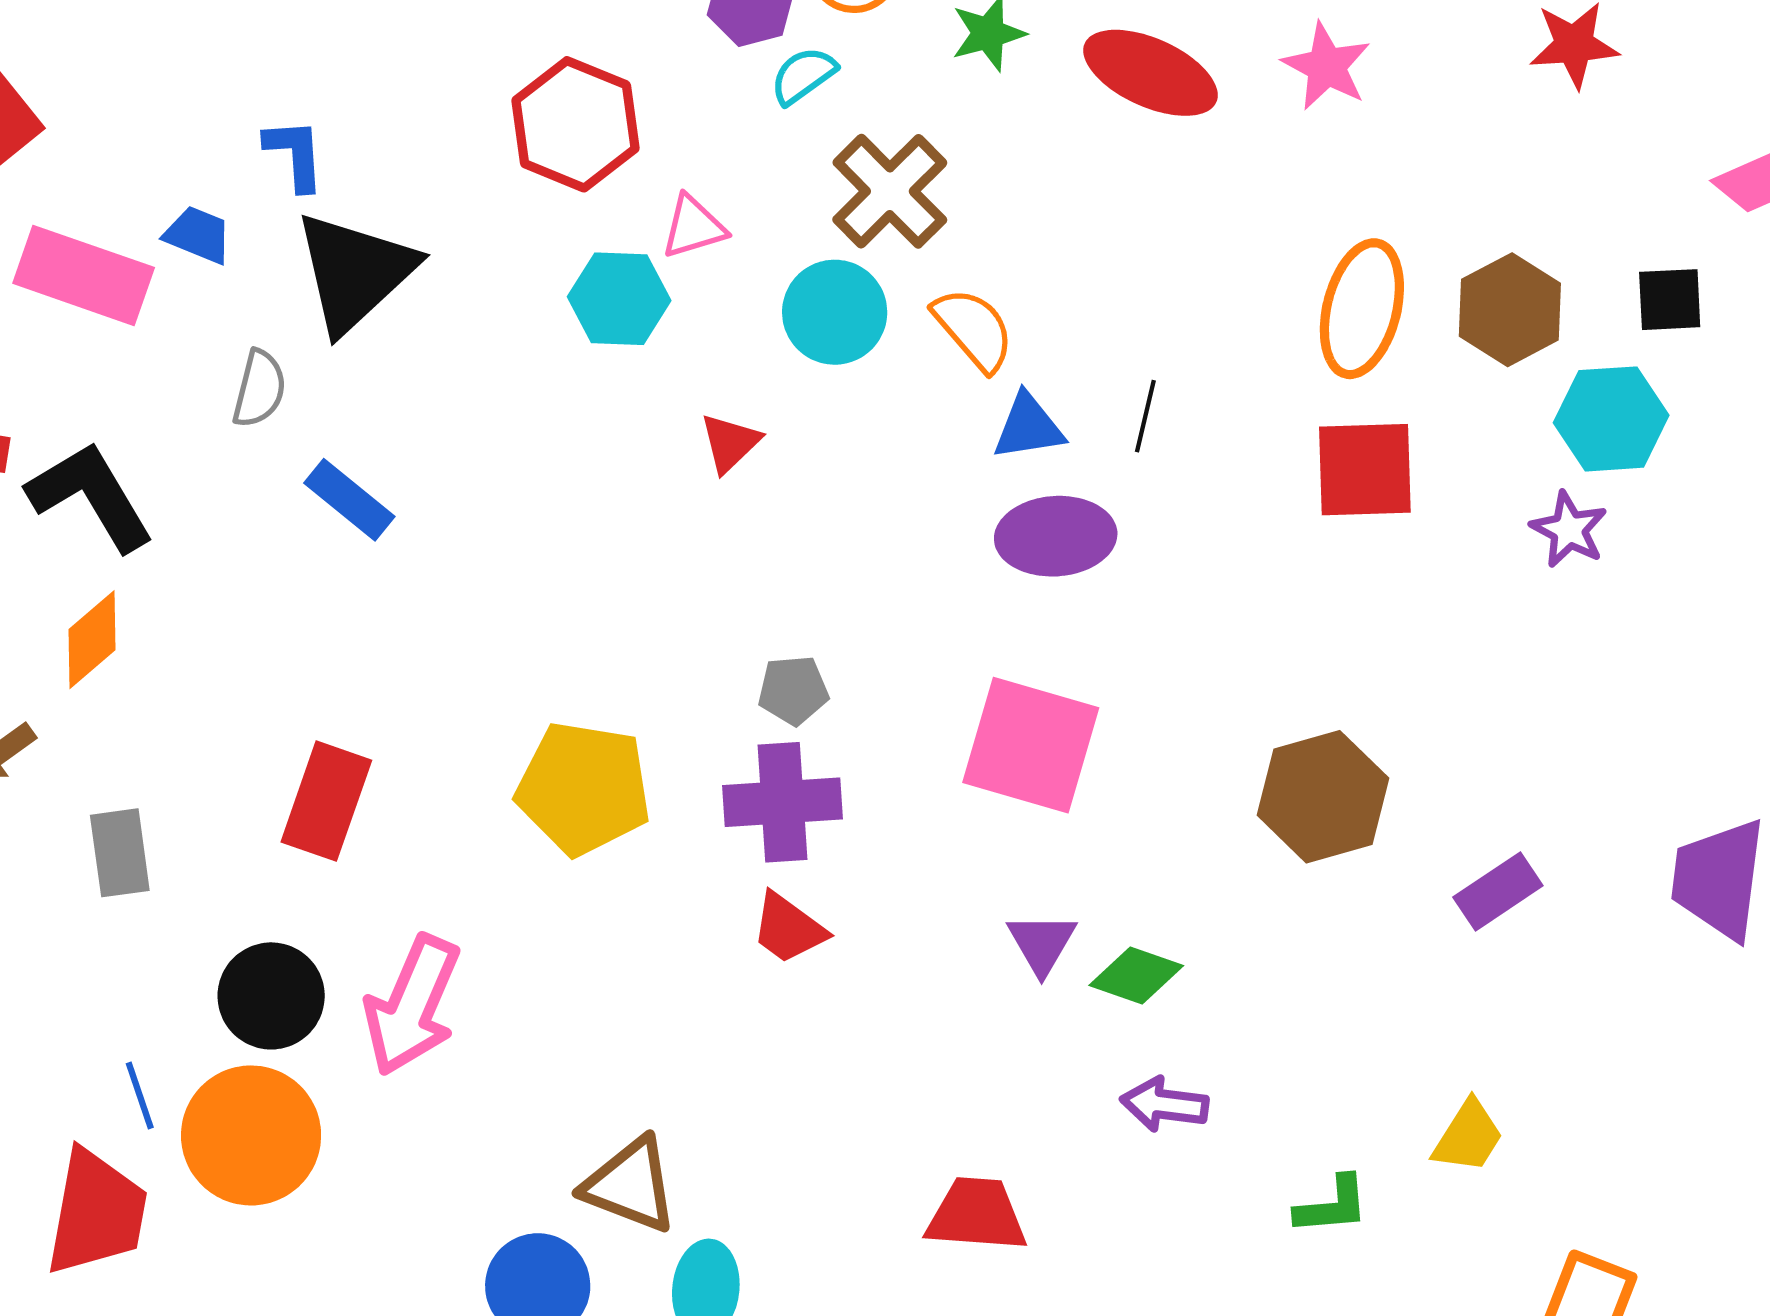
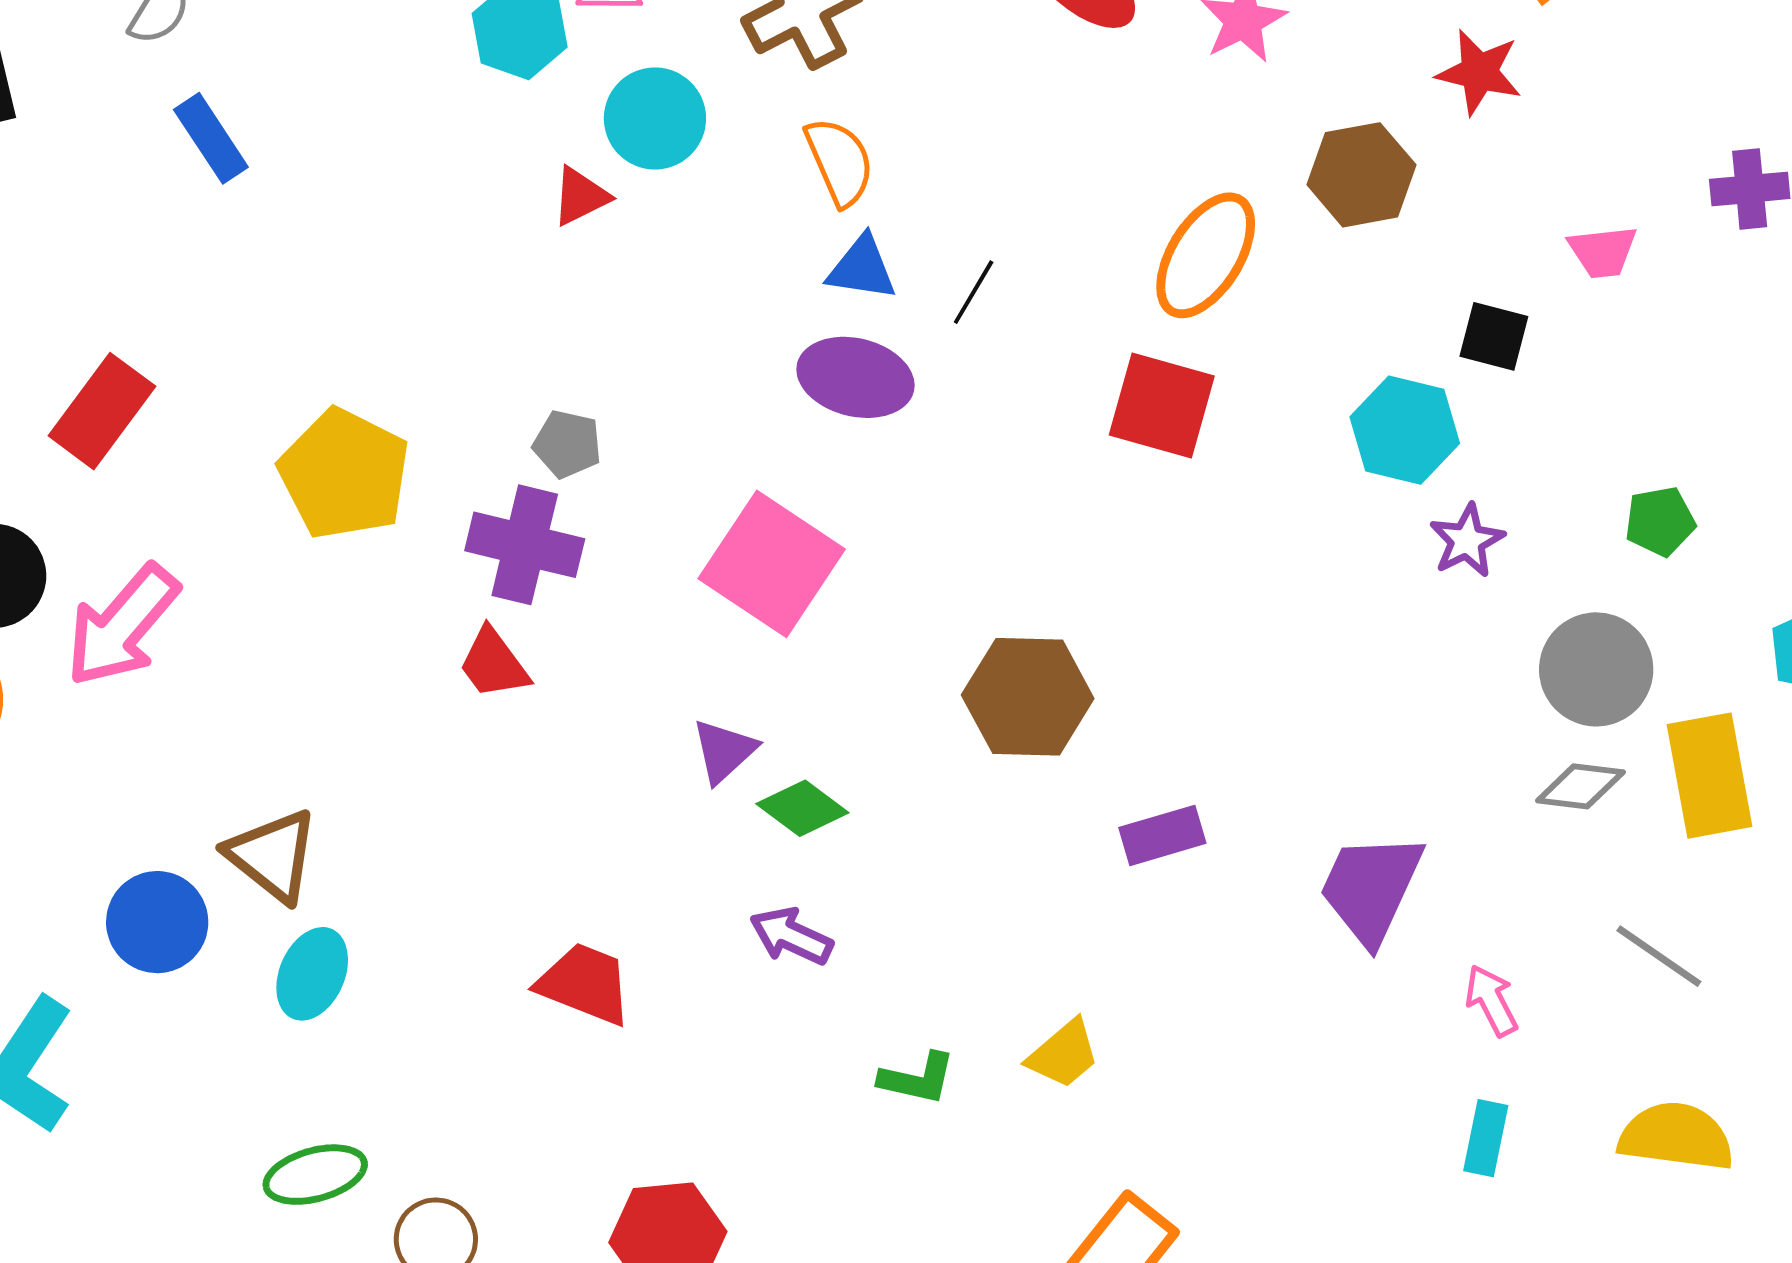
brown hexagon: (1510, 310) -> (1361, 175), moved
cyan circle: (835, 312) -> (655, 118), moved
purple star: (1569, 530) -> (1467, 541), moved

